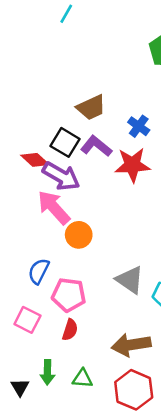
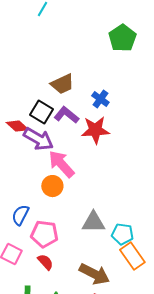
pink arrow: (54, 207) -> (61, 164), moved
gray triangle: (130, 280) -> (93, 222), turned -35
red semicircle: (70, 330) -> (45, 262), turned -60
brown arrow: (131, 345) -> (94, 274), turned -144

